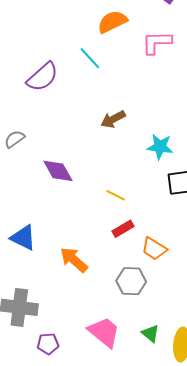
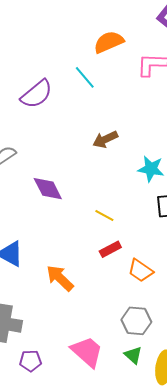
gray hexagon: (131, 281) -> (136, 321), moved

